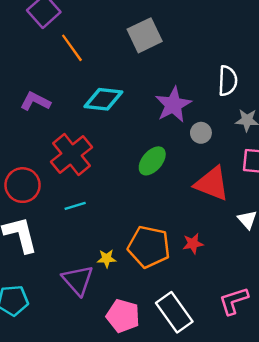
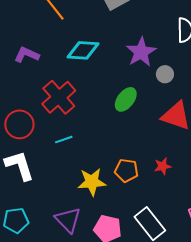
orange pentagon: (149, 247) -> (126, 171), size x0.7
yellow star: (107, 259) -> (92, 182), size x1.8
purple triangle: (78, 280) -> (68, 220), moved

